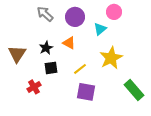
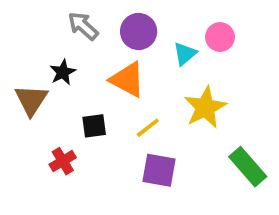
pink circle: (114, 12) -> (220, 37), moved
orange triangle: (69, 43) -> (127, 80), size x1.5
black star: (46, 48) -> (63, 72), moved

